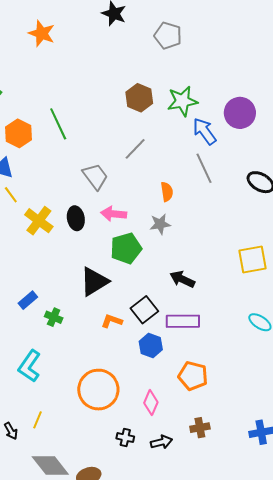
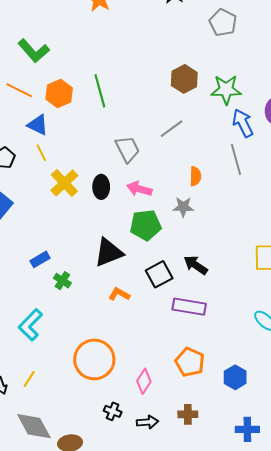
black square: (144, 310) -> (159, 274), moved
blue hexagon: (151, 345) -> (235, 377), moved

